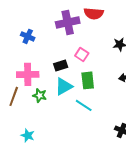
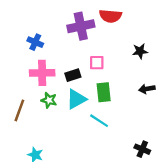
pink square: (82, 54) -> (97, 63), turned -32
pink cross: (28, 74) -> (42, 73), moved
green star: (40, 95) -> (49, 100), moved

